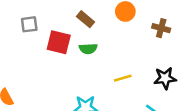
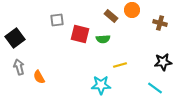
brown rectangle: (86, 19) -> (111, 16), moved
yellow line: (123, 78) -> (120, 65), moved

